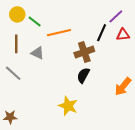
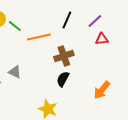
black line: (102, 33) -> (67, 20), moved
gray triangle: (38, 53) -> (15, 72), moved

